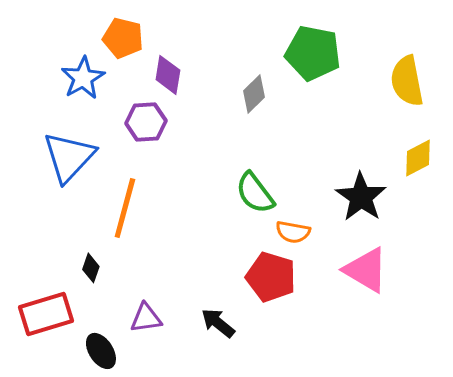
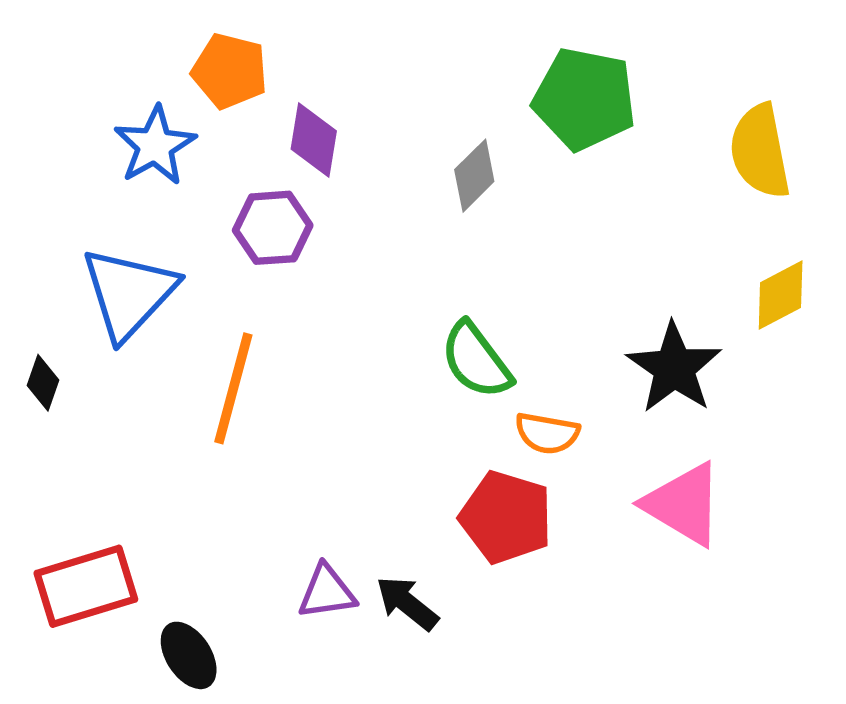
black diamond: (91, 268) -> (43, 383), moved
purple triangle: (146, 318) -> (327, 592), moved

